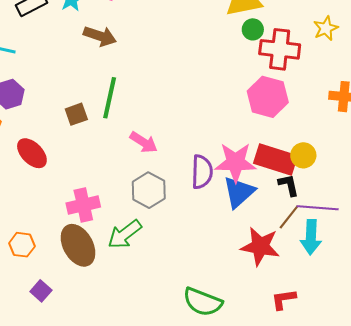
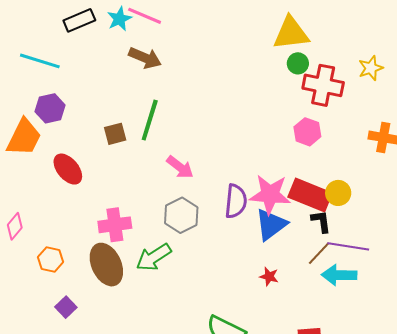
pink hexagon: (268, 97) -> (307, 132), size x0.7
cyan arrow: (311, 237) -> (339, 275), turned 84
red star: (260, 246) -> (269, 276), moved, size x0.5

